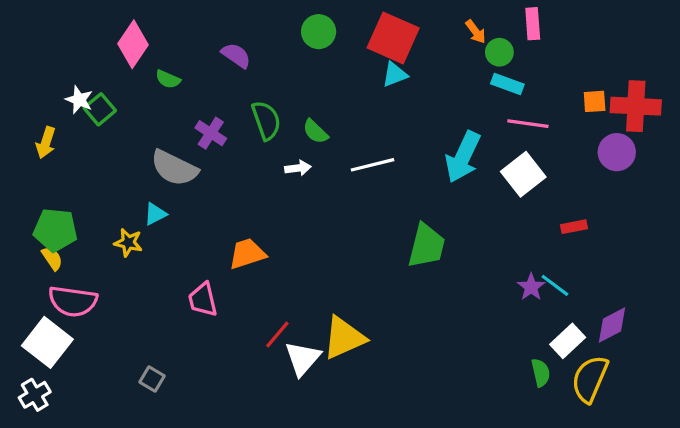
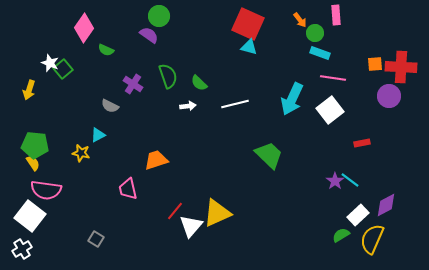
green circle: (319, 32) -> (159, 16), moved
cyan triangle: (395, 74) -> (249, 47), turned 36
gray semicircle: (174, 168) -> (110, 106), size x0.6
green trapezoid: (426, 246) -> (269, 155), turned -60
green semicircle: (541, 373) -> (341, 235), turned -108

